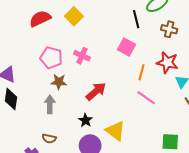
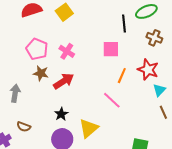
pink square: (127, 47) -> (111, 49), turned -36
red arrow: (96, 91) -> (64, 81), moved
pink line: (146, 98) -> (112, 100), moved
gray arrow: (50, 104) -> (15, 93), moved
yellow triangle: (115, 131) -> (89, 128), turned 35

